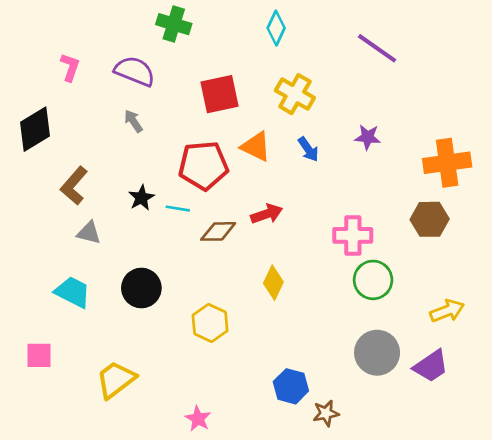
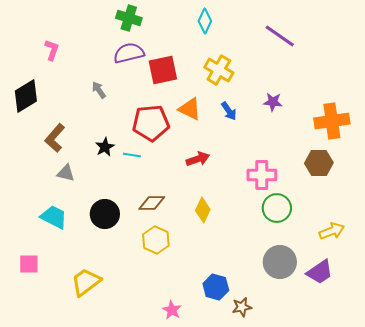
purple semicircle: (135, 71) -> (129, 53), moved, turned -36
brown diamond: (218, 231) -> (152, 203), moved
pink star: (198, 419) -> (172, 310), moved

